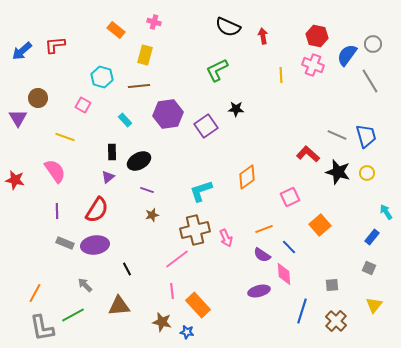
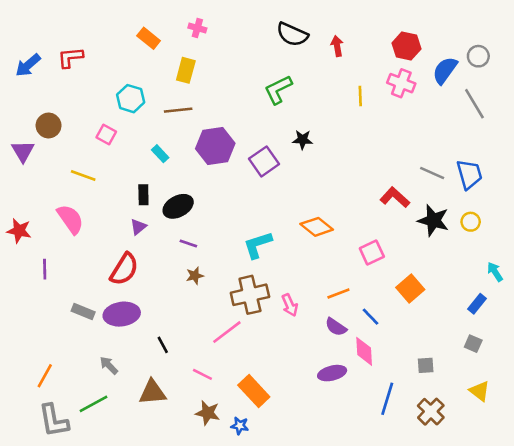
orange diamond: (247, 177) -> (317, 227), turned 75
purple line: (57, 211) -> (45, 269), moved
pink line: (172, 291) -> (202, 374), moved, turned -56
yellow triangle: (374, 305) -> (480, 391), turned -30

